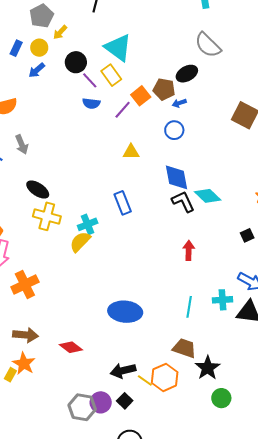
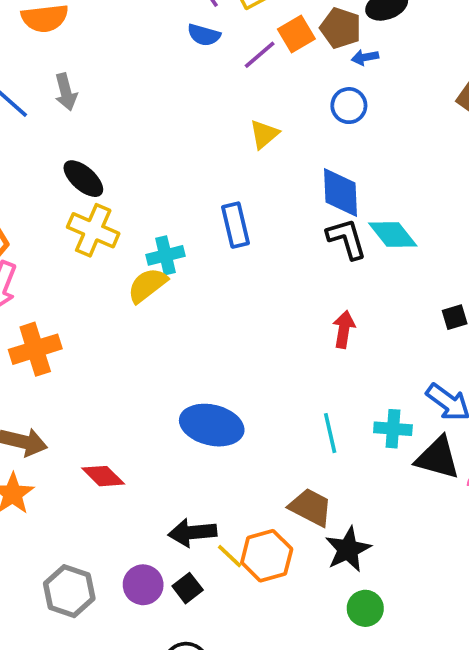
yellow triangle: (131, 152) -> (264, 134), turned -48
cyan line: (189, 307) -> (330, 433), turned -30
gray hexagon: (82, 407) -> (69, 591), moved

